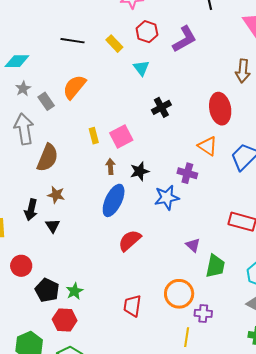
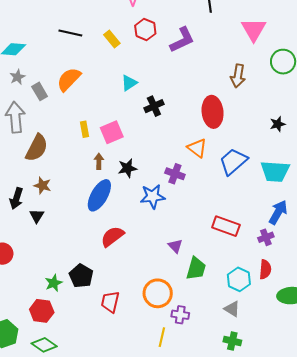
cyan triangle: (141, 68) -> (129, 83), moved, turned 30
black pentagon: (47, 290) -> (81, 276), moved

